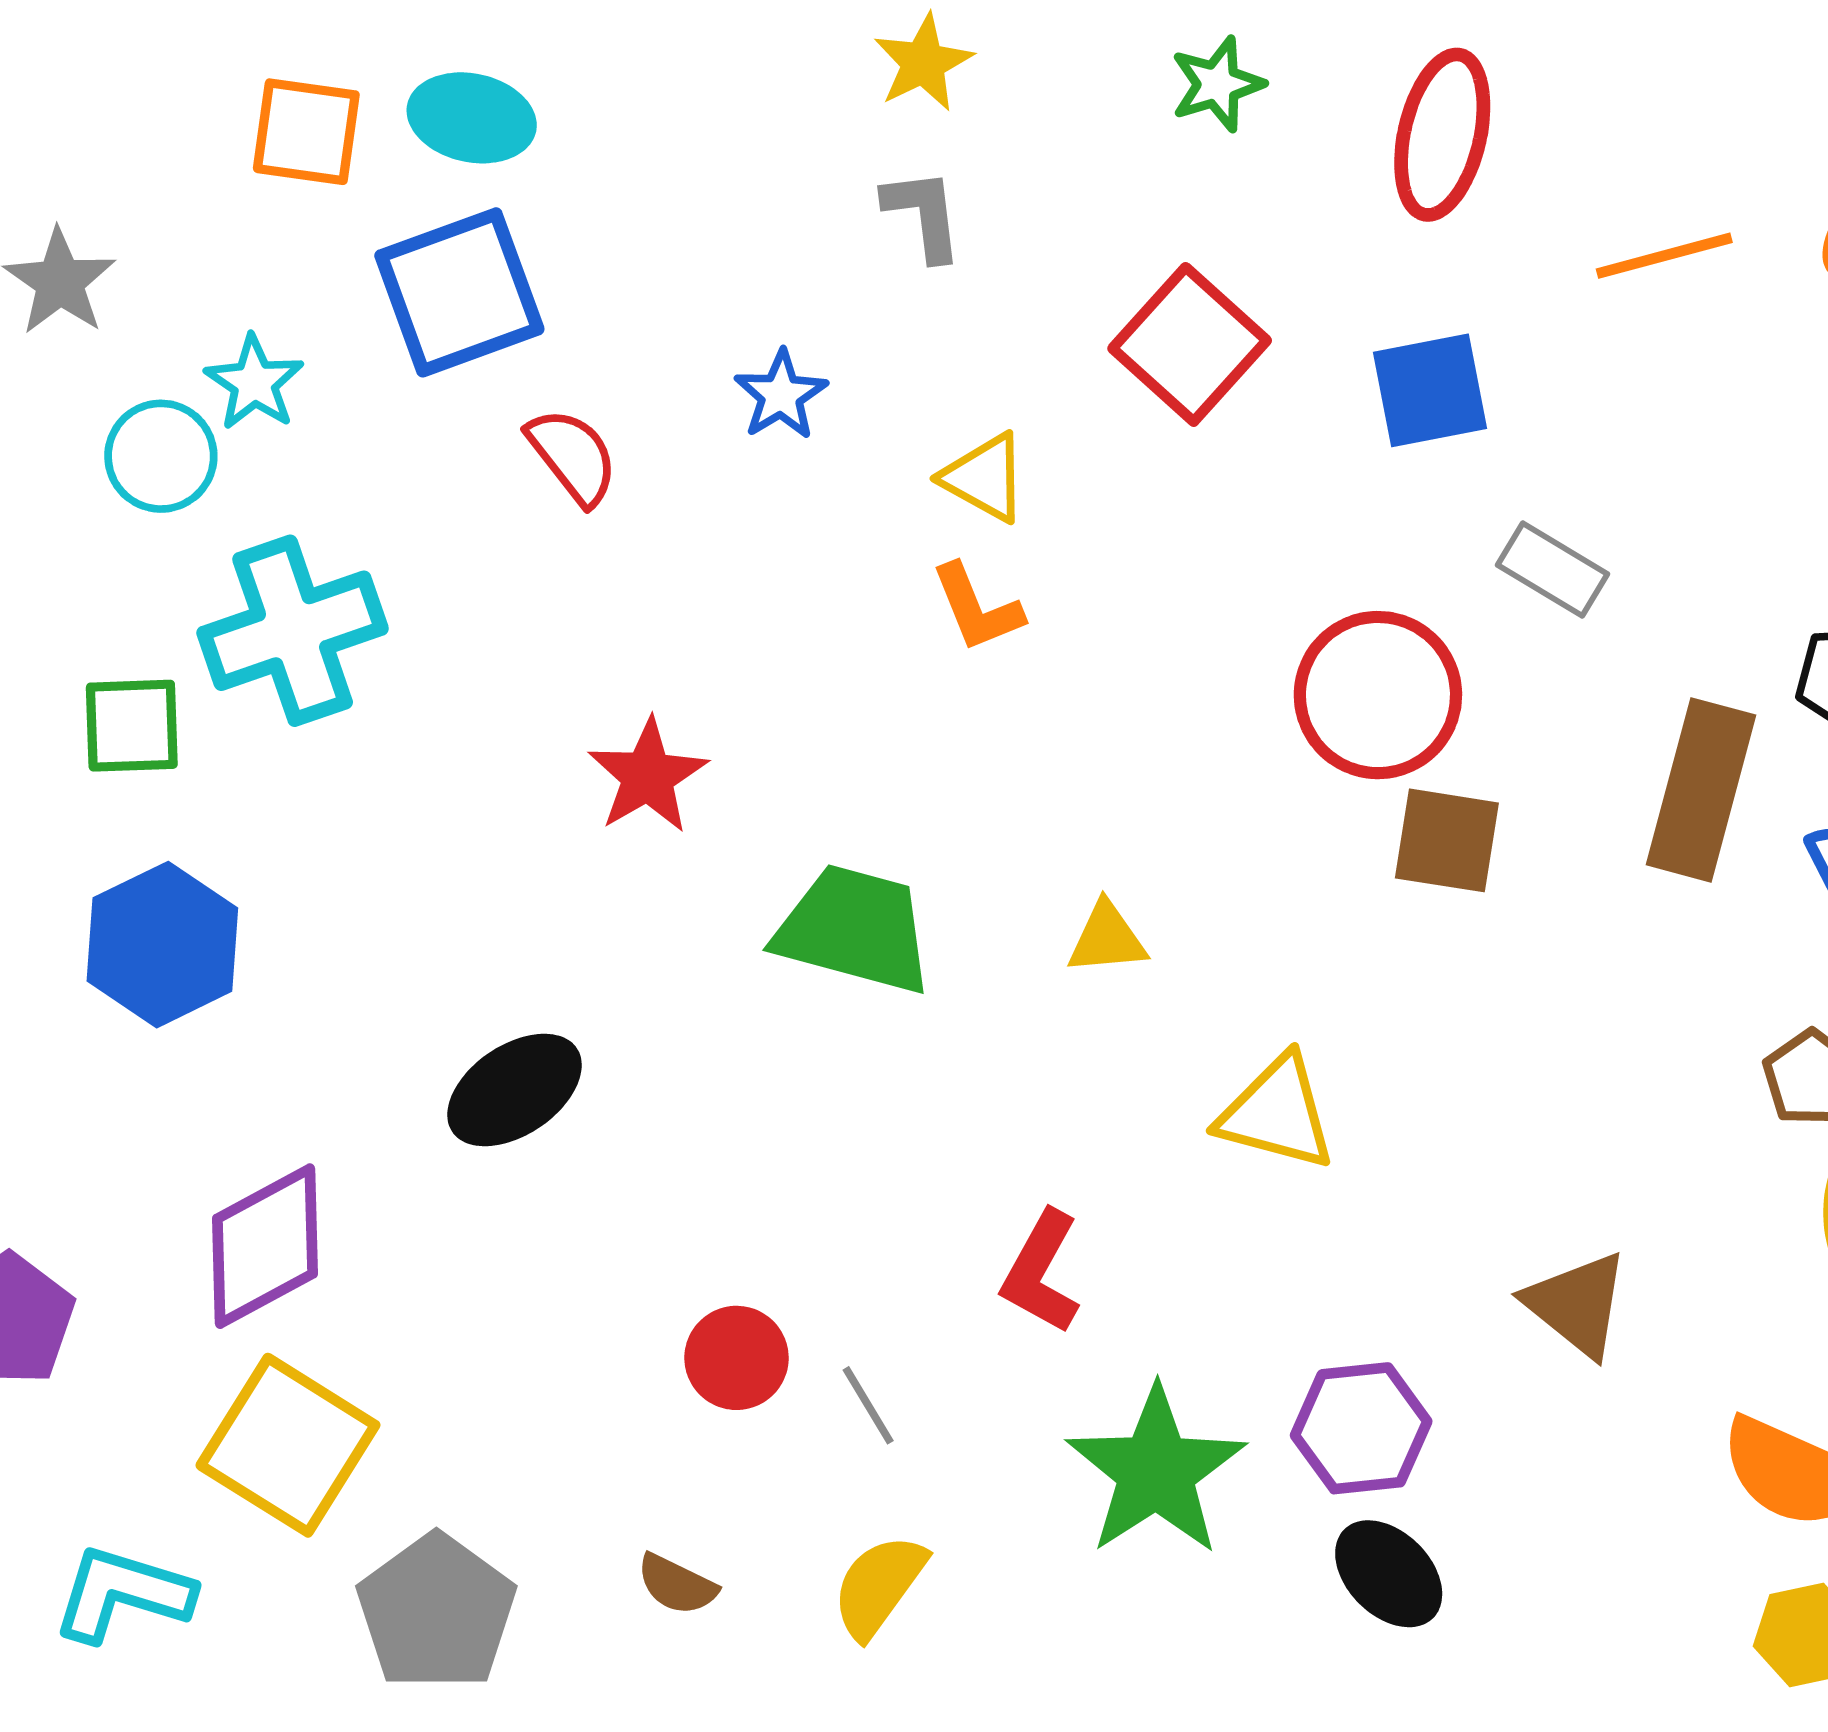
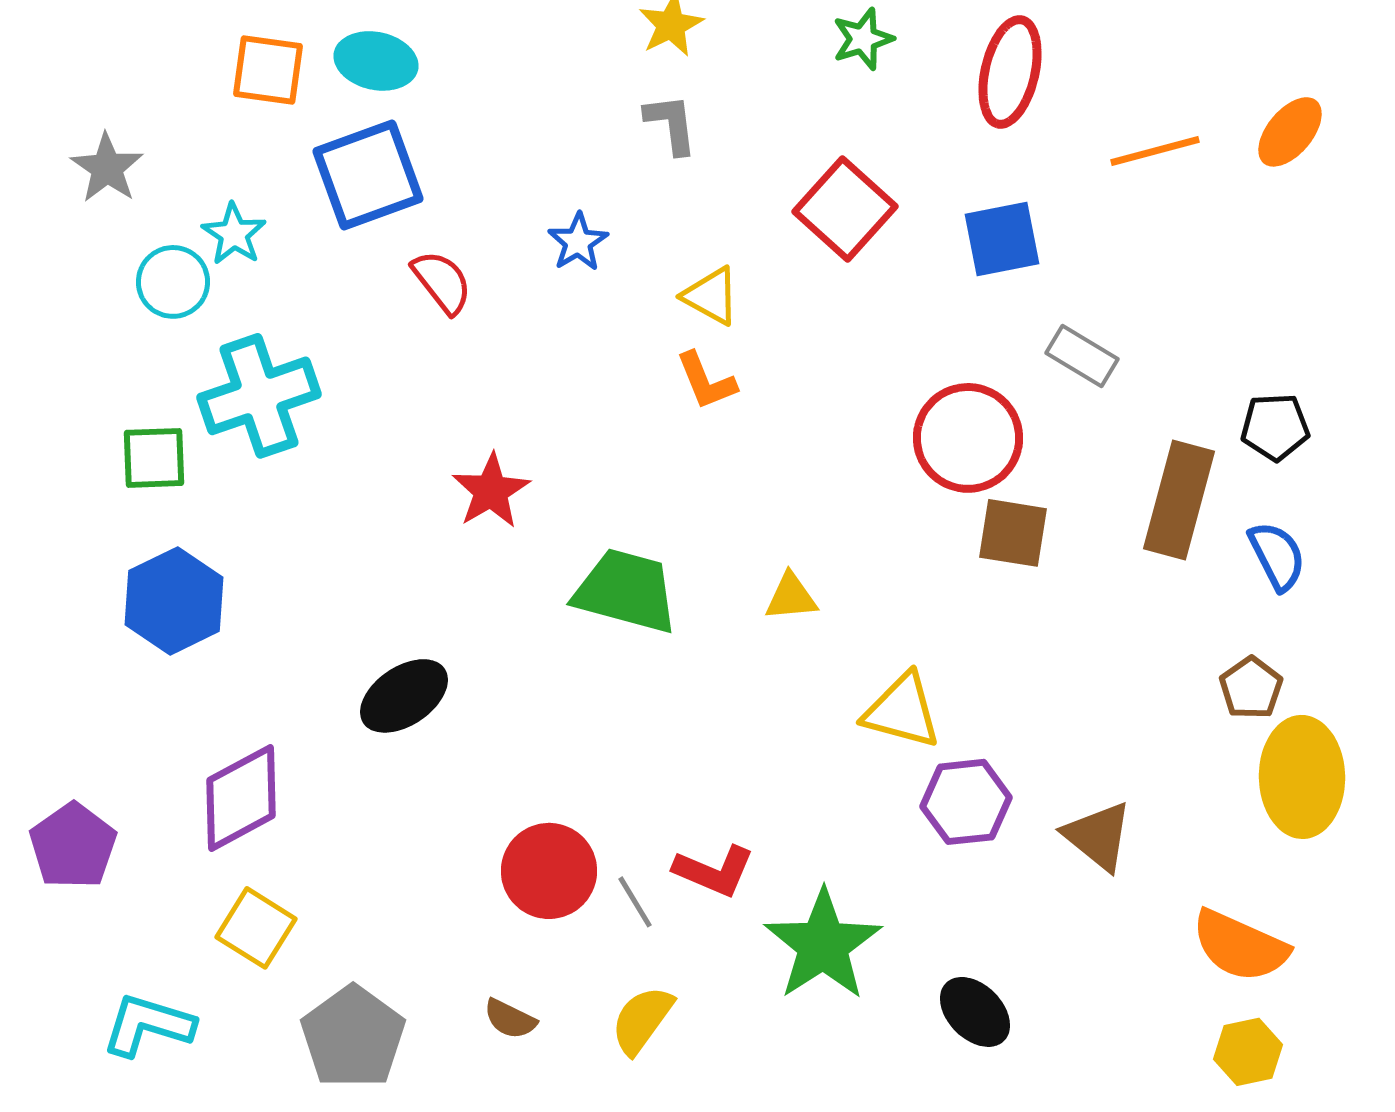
red L-shape: (1041, 1272) -> (714, 871), moved, turned -96
red circle: (737, 1358) -> (549, 871), size x1.4
purple hexagon: (1361, 1428) -> (966, 802), moved
yellow square: (288, 1445) -> (256, 928), size x0.7

